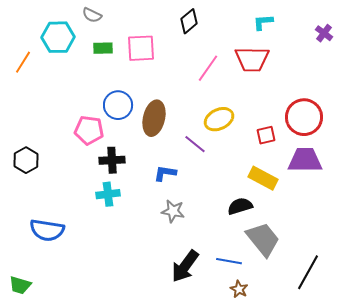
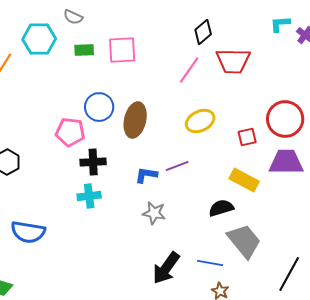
black diamond: (189, 21) -> (203, 32), moved
cyan L-shape: (263, 22) -> (280, 24), moved
purple line: (195, 144) -> (177, 166), moved, turned -60

